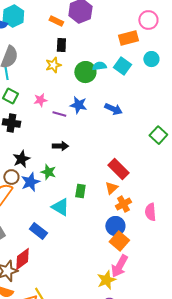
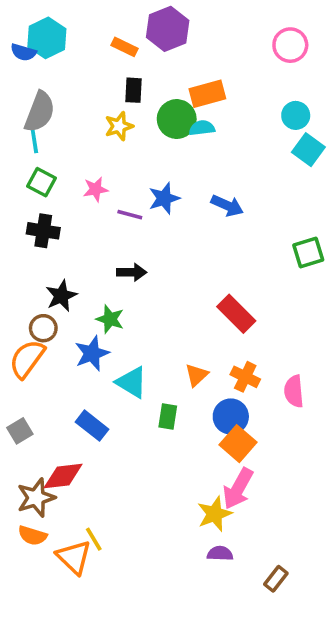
orange rectangle: (128, 38) -> (207, 94), moved
cyan square: (122, 66) -> (308, 150), moved
green circle: (85, 72) -> (177, 119), moved
blue star: (78, 105) -> (164, 198), turned -30
green square: (158, 135) -> (308, 252), turned 30
blue star: (30, 182) -> (92, 353), moved
orange triangle: (111, 188) -> (197, 375), moved
green rectangle: (80, 191) -> (168, 417), moved
orange cross: (123, 204) -> (245, 377), turned -35
red diamond: (22, 259) -> (63, 476), turned 30

